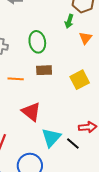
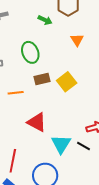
green arrow: (69, 21) -> (45, 20), moved, turned -72
yellow square: (80, 80) -> (67, 82), moved

